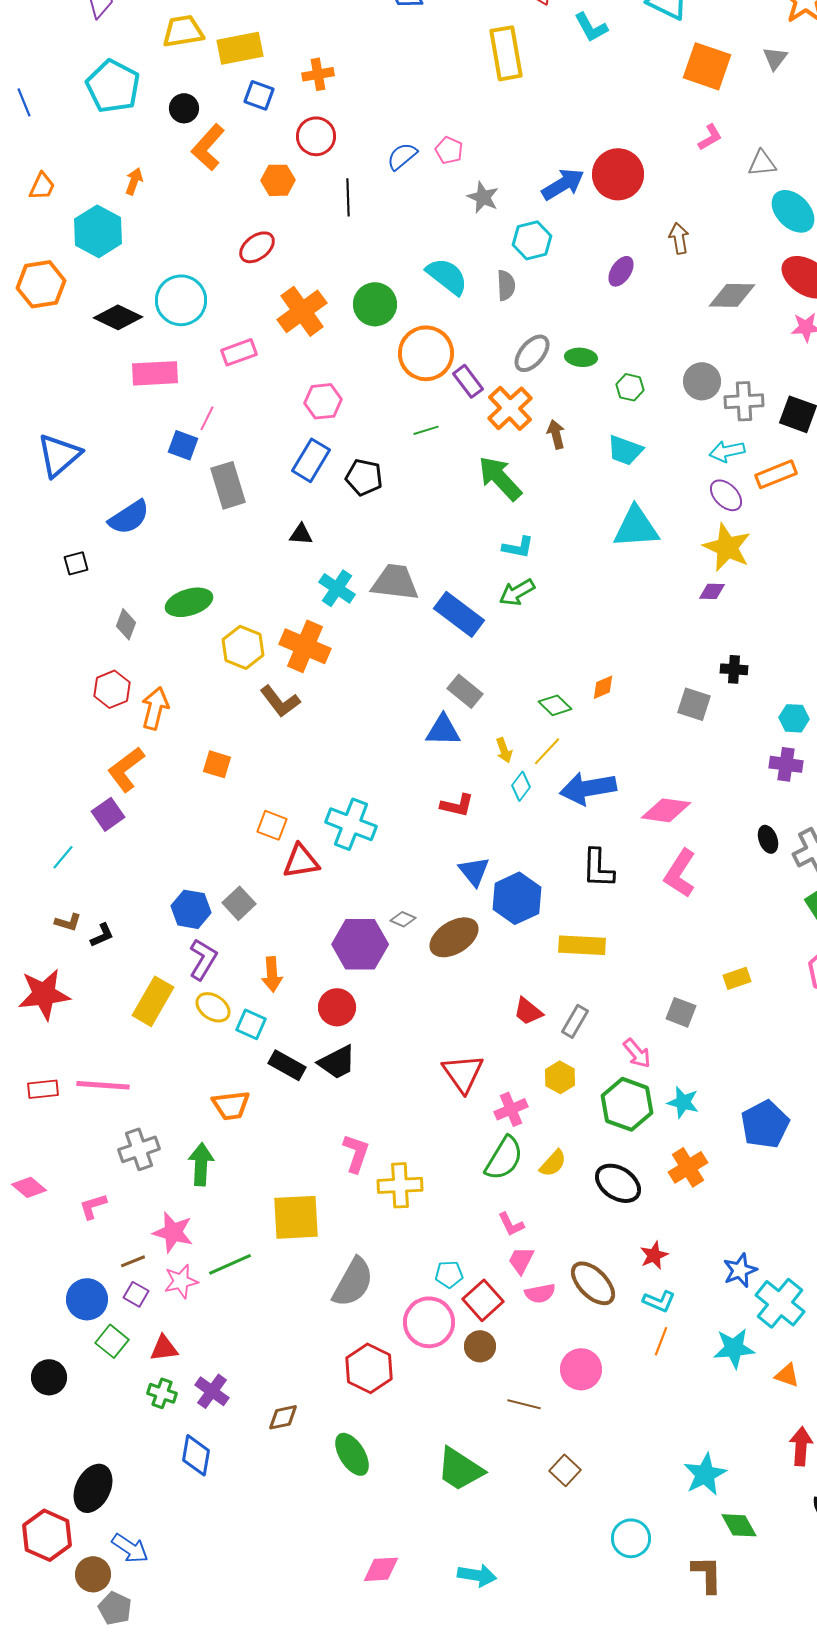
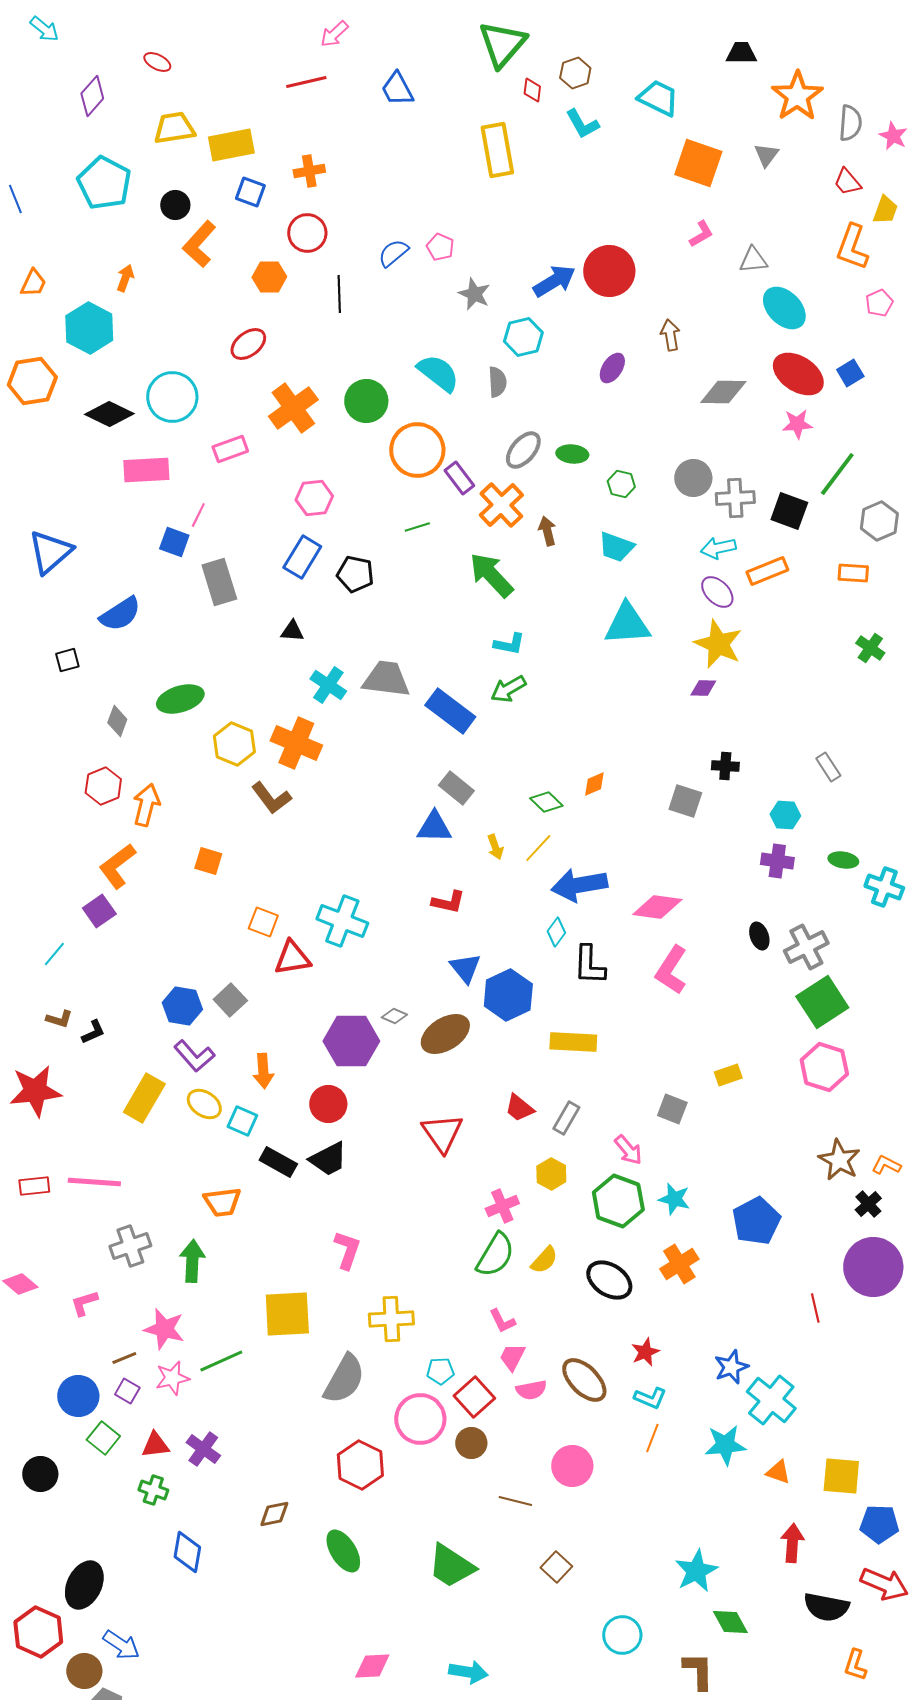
cyan diamond: (521, 786) -> (556, 932), moved
purple L-shape: (203, 959) -> (194, 1056), turned 108
red triangle: (463, 1073) -> (442, 1133), moved
yellow cross: (400, 1185) -> (391, 1319), moved
purple cross: (212, 1391) -> (203, 1449), moved

